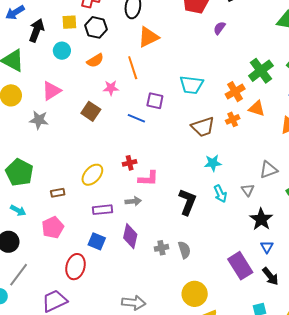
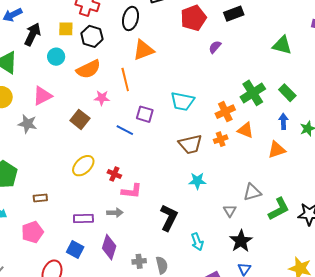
orange semicircle: (95, 61) -> (88, 69), size x1.4
red cross: (130, 163) -> (114, 174), turned 32
yellow ellipse: (92, 175) -> (83, 166), moved
cyan arrow: (220, 194) -> (197, 242), moved

